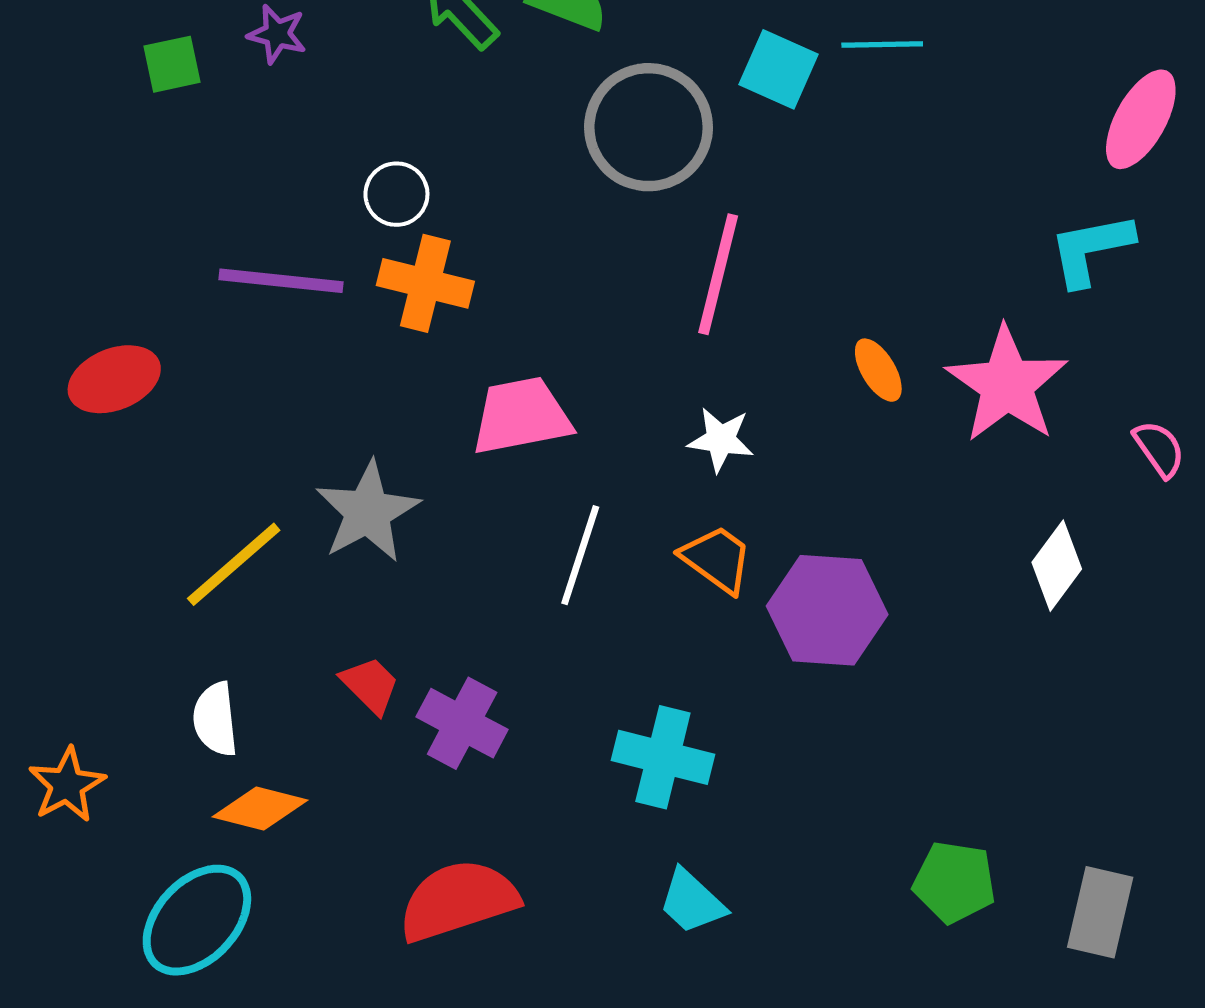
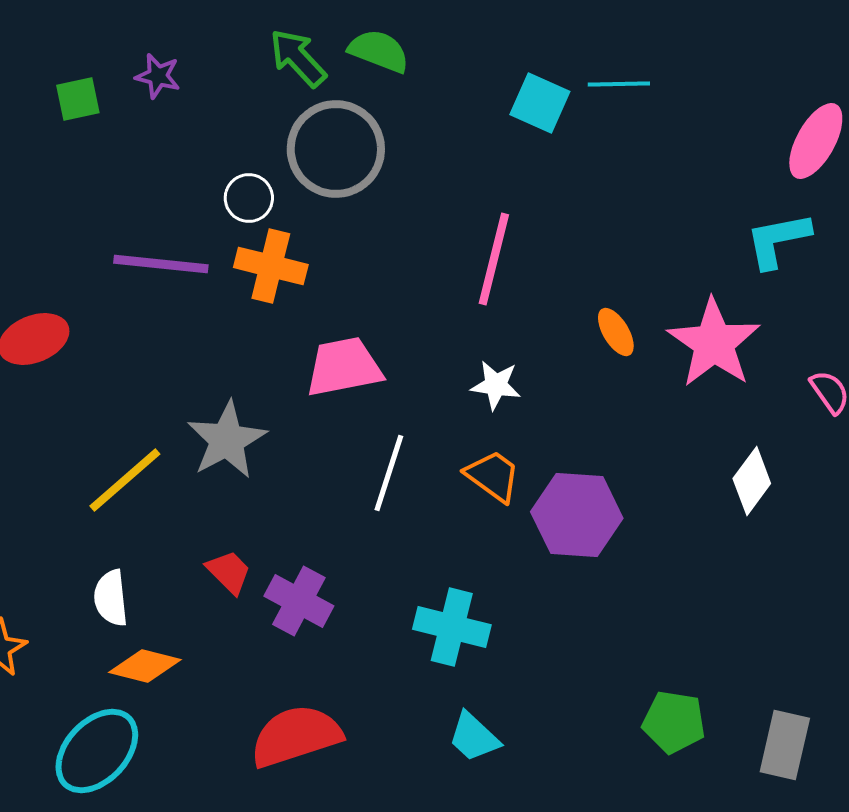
gray circle: (649, 127) -> (336, 149), moved

